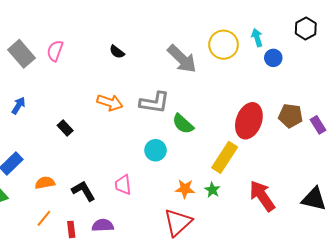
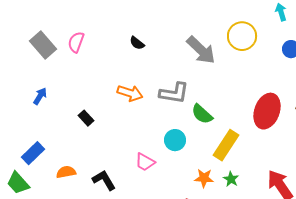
cyan arrow: (257, 38) -> (281, 12), moved
yellow rectangle: (225, 157) -> (226, 145), moved
pink trapezoid: (123, 185) -> (145, 162), moved, turned -55

